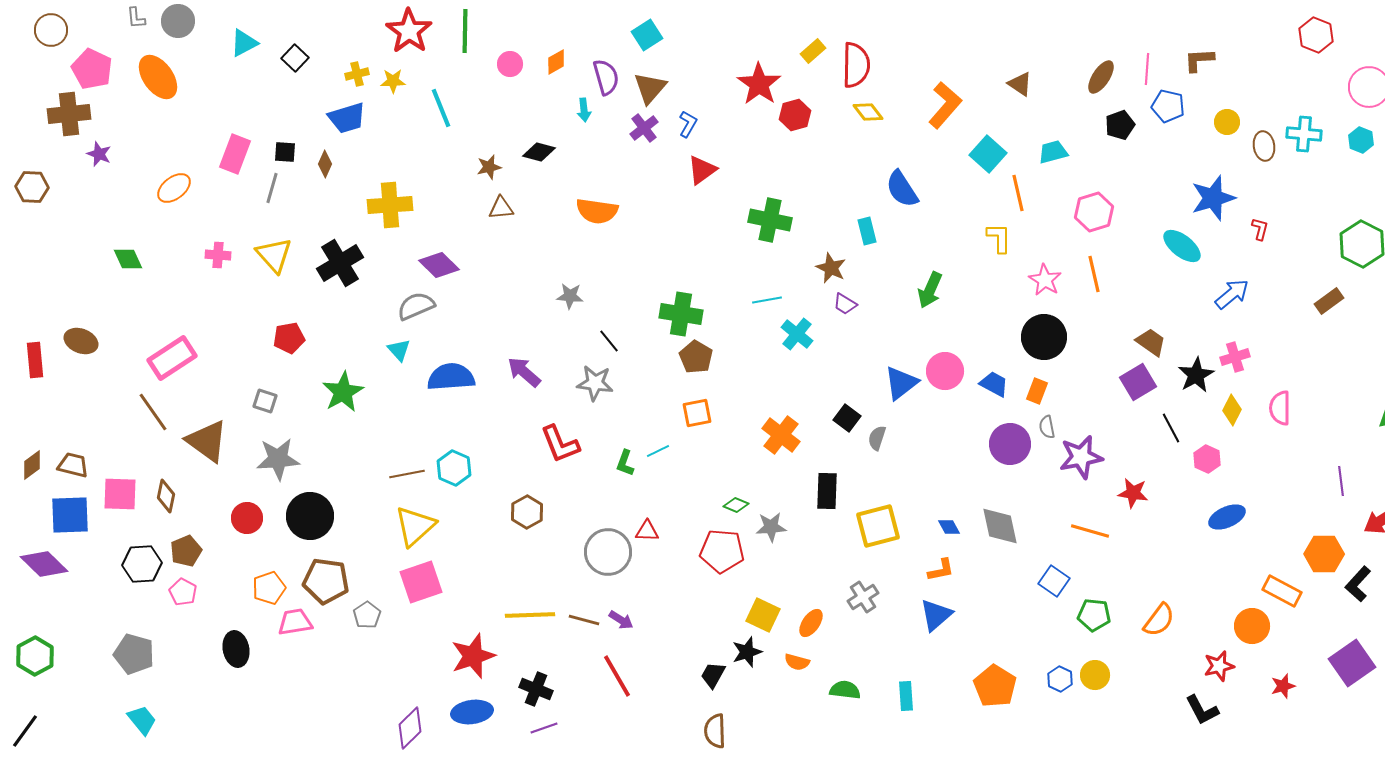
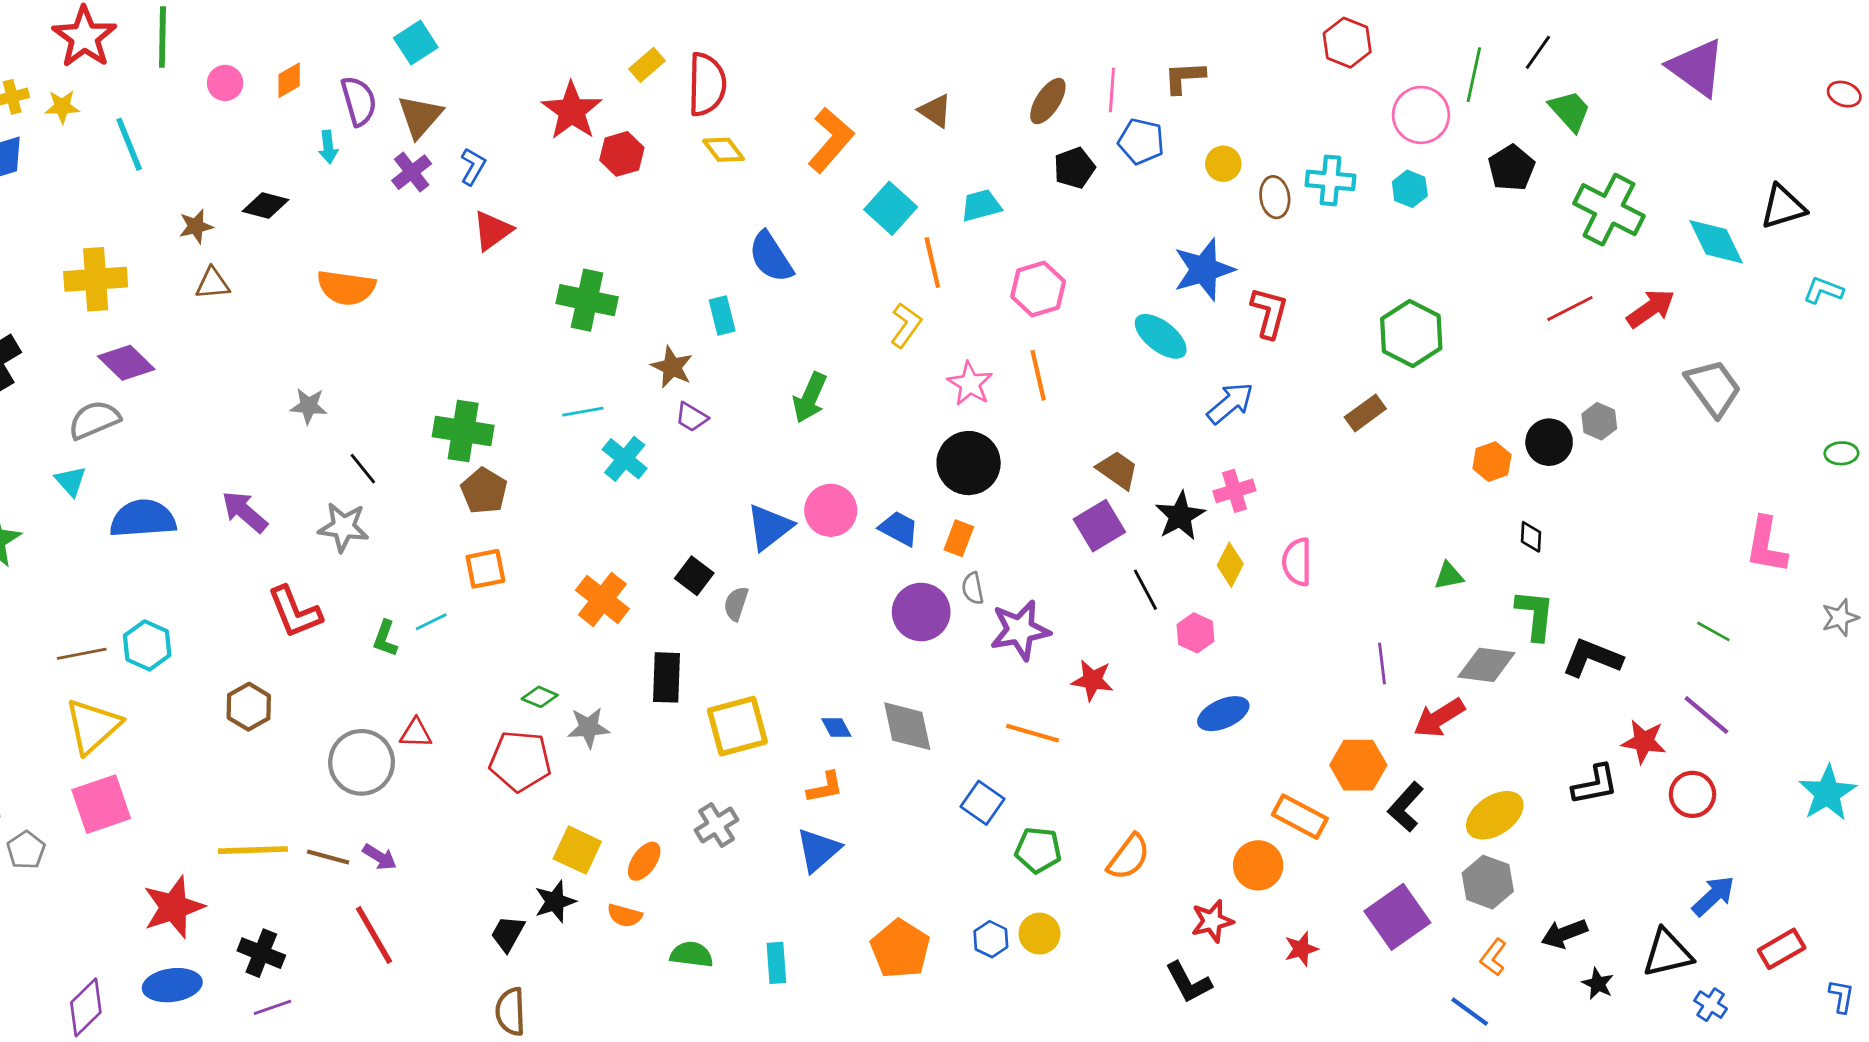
yellow cross: (390, 205) -> (96, 279), moved
red L-shape: (1260, 229) -> (1269, 313), size x1.6
yellow L-shape: (999, 238) -> (906, 325), turned 36

